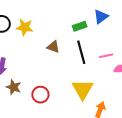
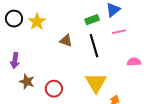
yellow star: (25, 27) -> (37, 22), turned 30
pink line: (106, 56) -> (119, 32), moved

